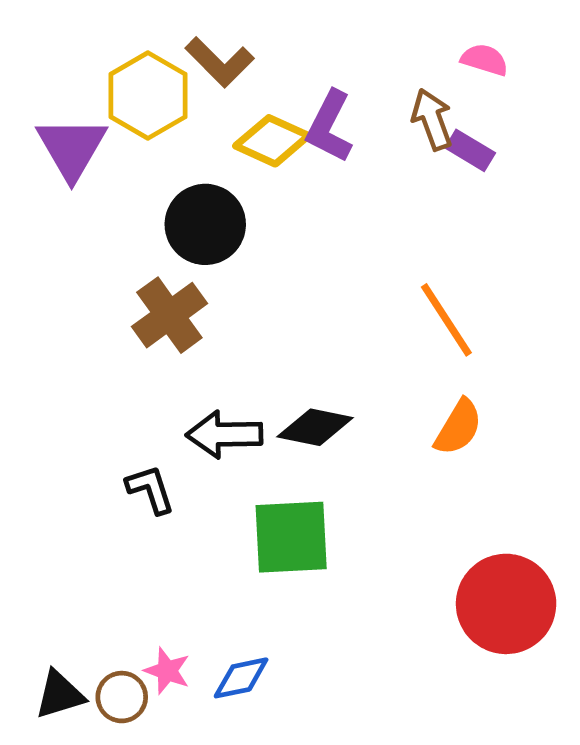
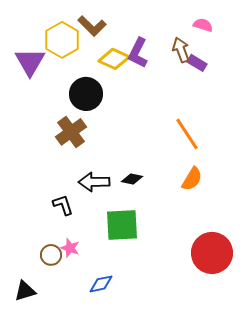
black diamond: (315, 427) -> (132, 179), size x0.7
pink star: (167, 671) -> (70, 248), moved
brown circle: (122, 697) -> (51, 255), moved

